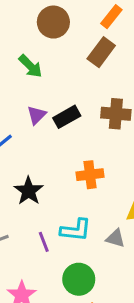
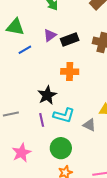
orange cross: (90, 175) -> (70, 72), moved
black star: (29, 191) -> (47, 95), moved

